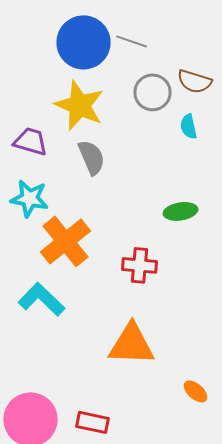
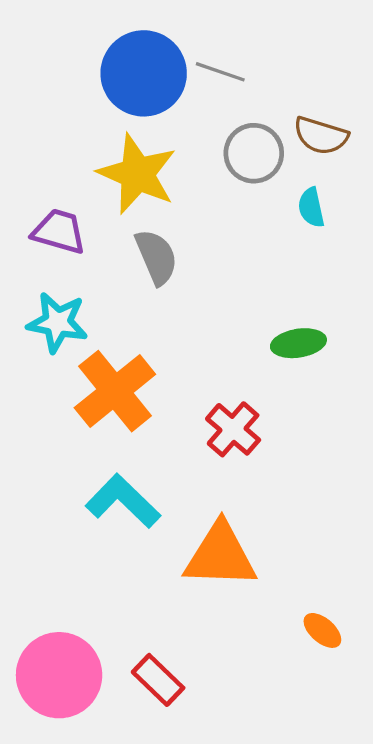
red cross: (140, 265) -> (233, 429), turned 36
cyan L-shape: (42, 299) -> (123, 501), moved
red rectangle: (92, 422) -> (158, 680), turned 32

